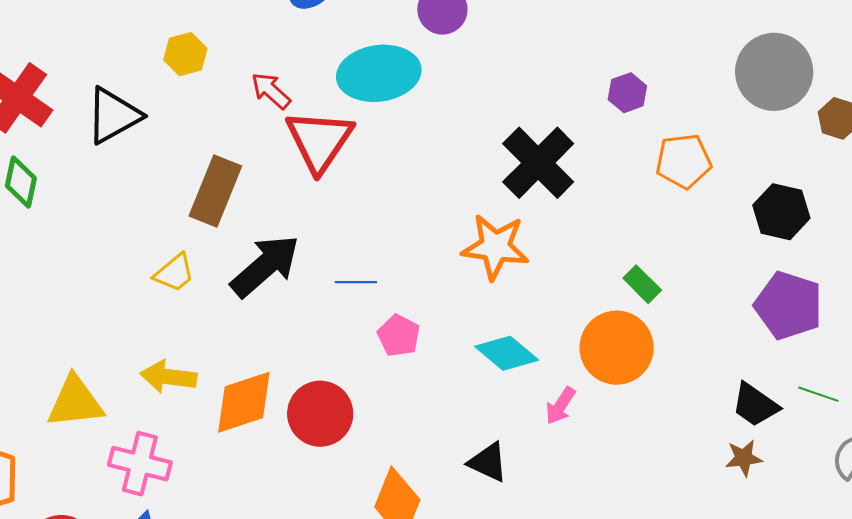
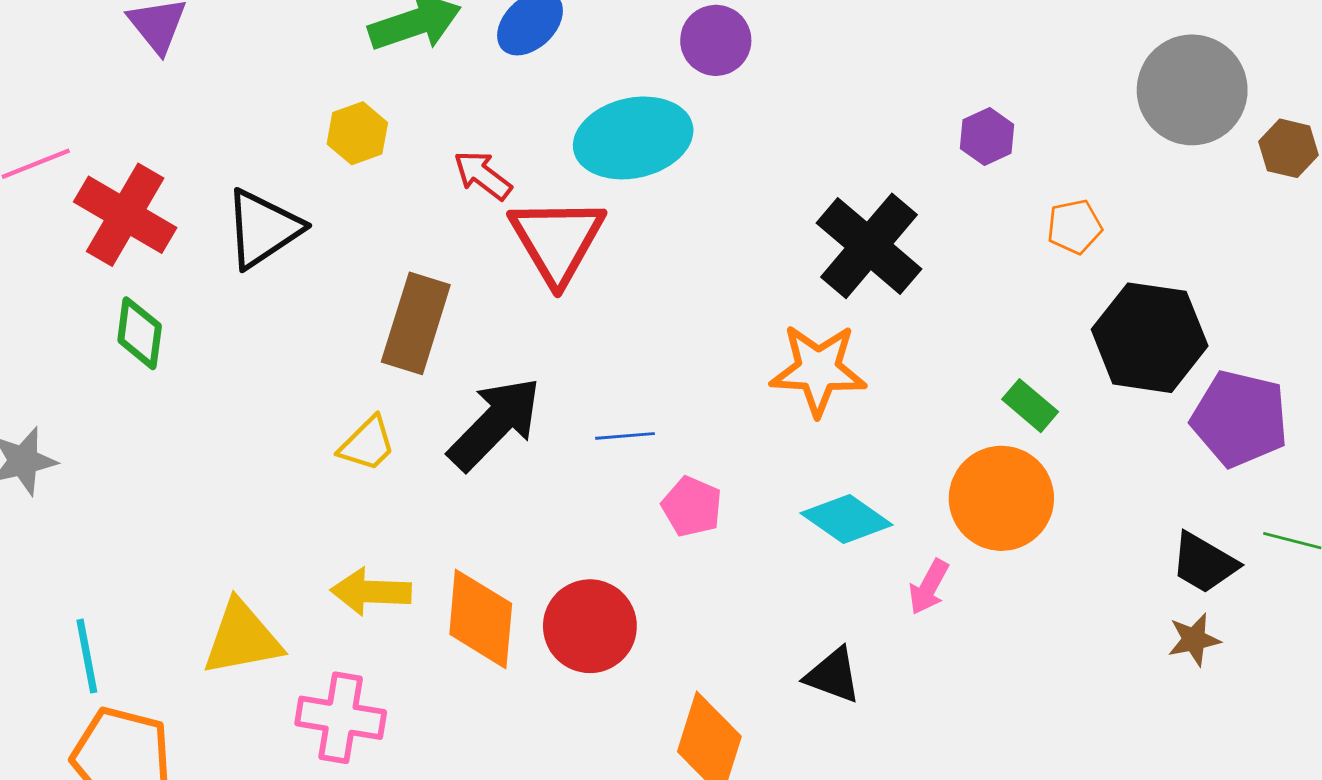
orange pentagon: (684, 161) -> (1074, 227), size x0.7
black hexagon: (781, 212) -> (1150, 338), moved, size x1.4
orange diamond: (244, 402) -> (481, 619), turned -62

